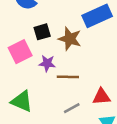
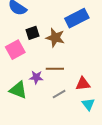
purple star: (47, 63) -> (36, 77), moved

